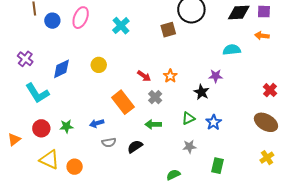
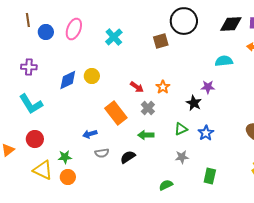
purple cross: (25, 59) -> (29, 67), moved, turned -35
blue diamond: (61, 69) -> (68, 80), moved
green star: (66, 126) -> (65, 157), moved

